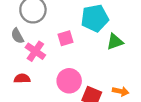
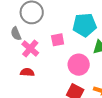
red semicircle: (22, 78) -> (27, 72), moved
pink circle: (69, 81) -> (79, 65), moved

